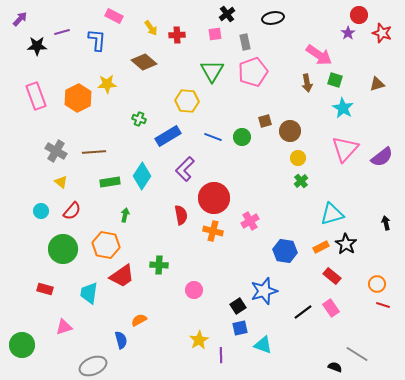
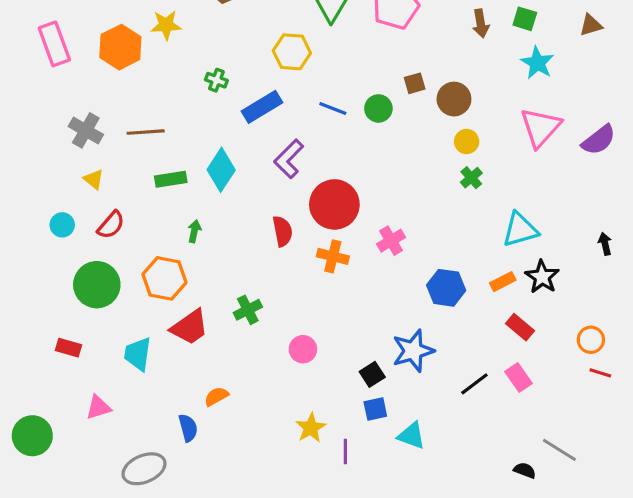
green cross: (159, 265) -> (248, 310), turned -30

